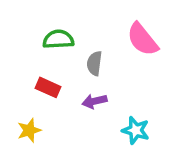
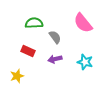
gray semicircle: (94, 63) -> (55, 37), turned 136
cyan star: (136, 130) -> (85, 62), moved

